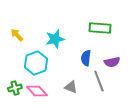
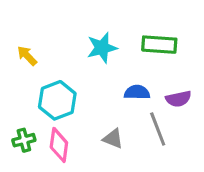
cyan star: (55, 39) -> (102, 48), moved
blue semicircle: (86, 58) -> (137, 92), turned 84
pink diamond: (37, 91) -> (59, 145), turned 50

